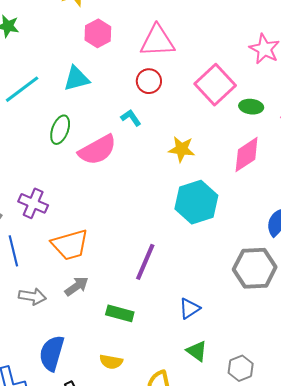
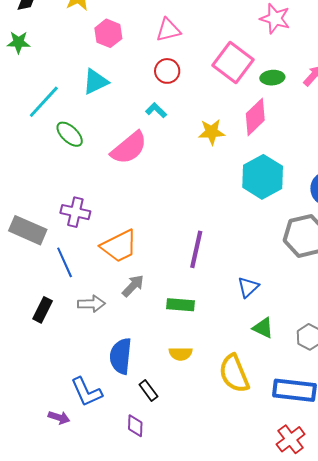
pink triangle: (157, 41) -> (168, 30), size x0.7
green ellipse: (60, 130) -> (70, 134), moved, turned -56
pink diamond: (247, 154) -> (255, 117), moved
cyan hexagon: (196, 202) -> (263, 177), moved

